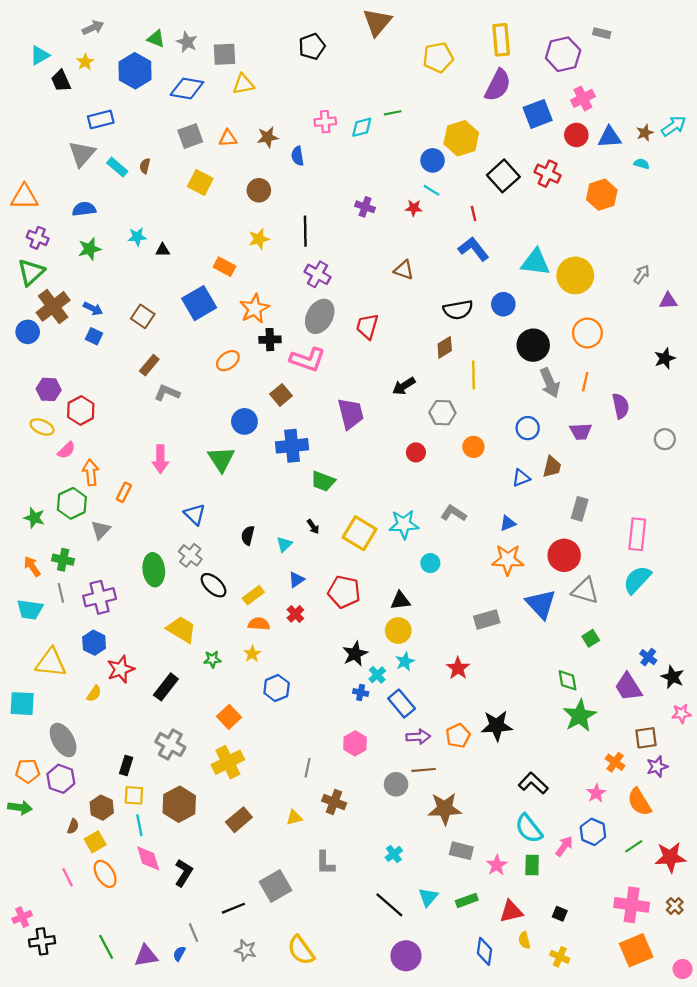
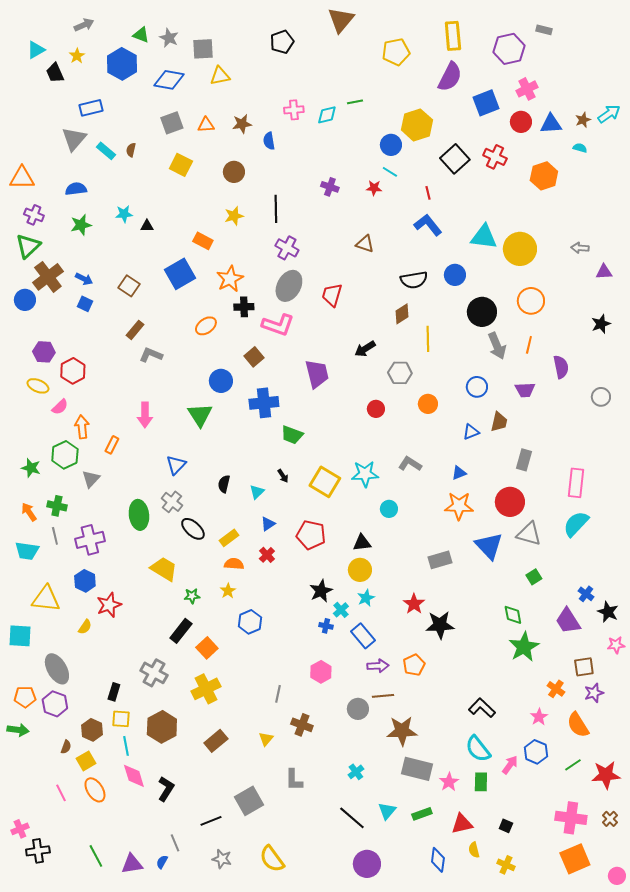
gray arrow: (642, 274) -> (580, 248), turned -120
blue triangle: (195, 514) -> (176, 465), turned 30
black rectangle: (166, 687) -> (181, 631), moved
black star: (497, 726) -> (440, 625), moved
yellow triangle: (294, 817) -> (266, 739), turned -35
gray rectangle: (461, 851) -> (417, 769), size x1.4

